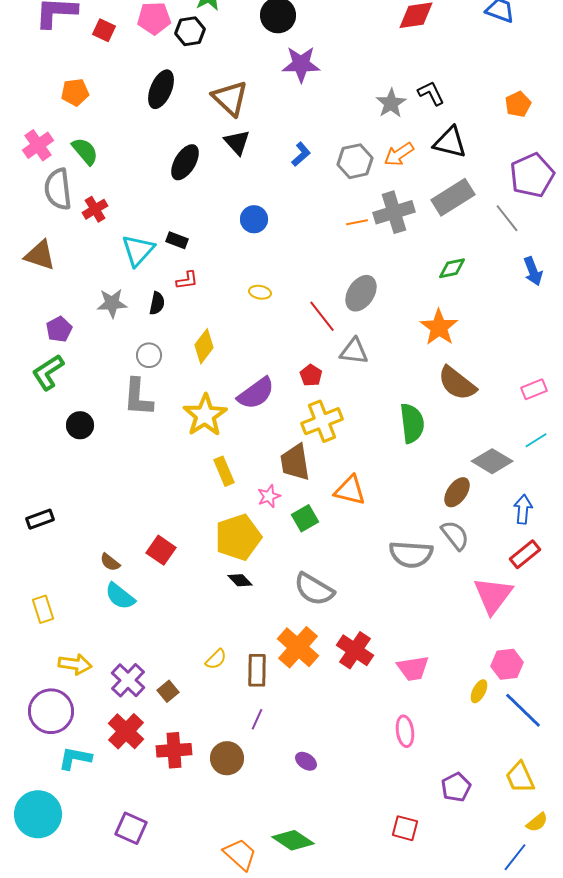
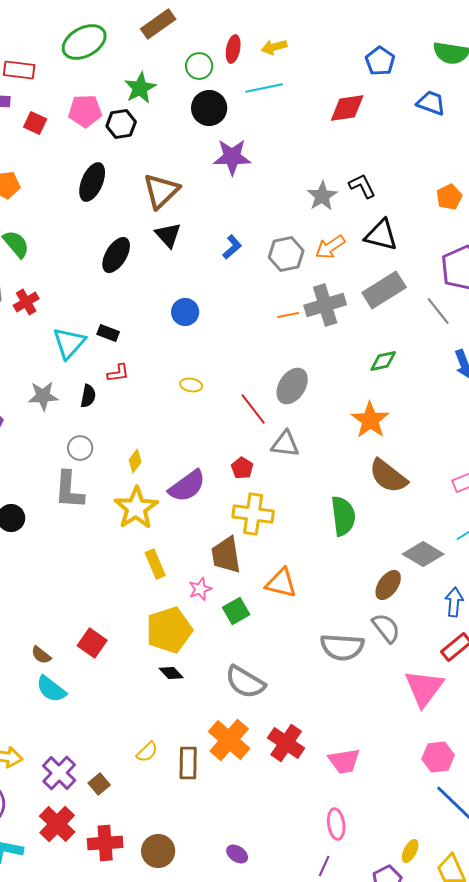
brown triangle: (230, 98) -> (161, 191), turned 33
yellow diamond: (204, 346) -> (135, 461), moved, size x0.7
yellow cross: (322, 421) -> (253, 514), turned 30
yellow ellipse: (479, 691) -> (410, 851), moved
purple line: (257, 719) -> (324, 866), moved

